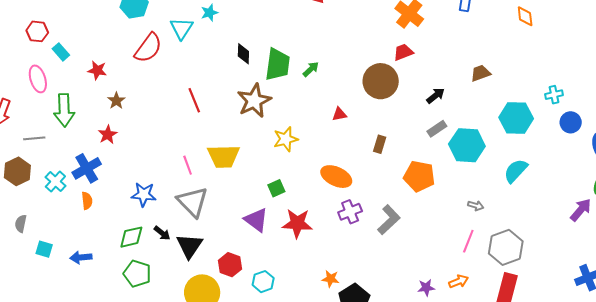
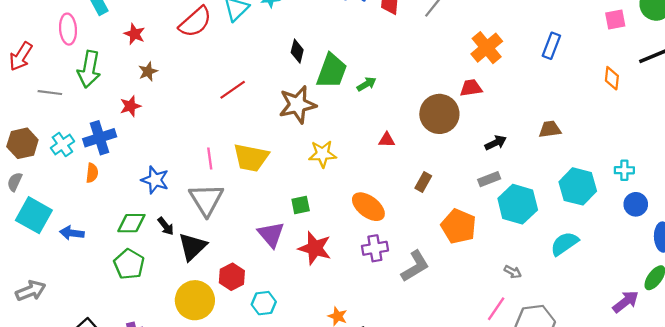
red line: (194, 100) -> (233, 90), turned 65
brown hexagon: (17, 171) -> (22, 143), moved
cyan square: (44, 249) -> (34, 215), size x1.8

